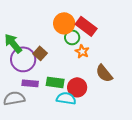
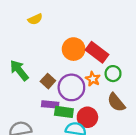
green circle: (72, 37) -> (113, 74), moved
purple circle: (23, 59) -> (71, 87), moved
purple rectangle: (30, 83) -> (50, 104), moved

